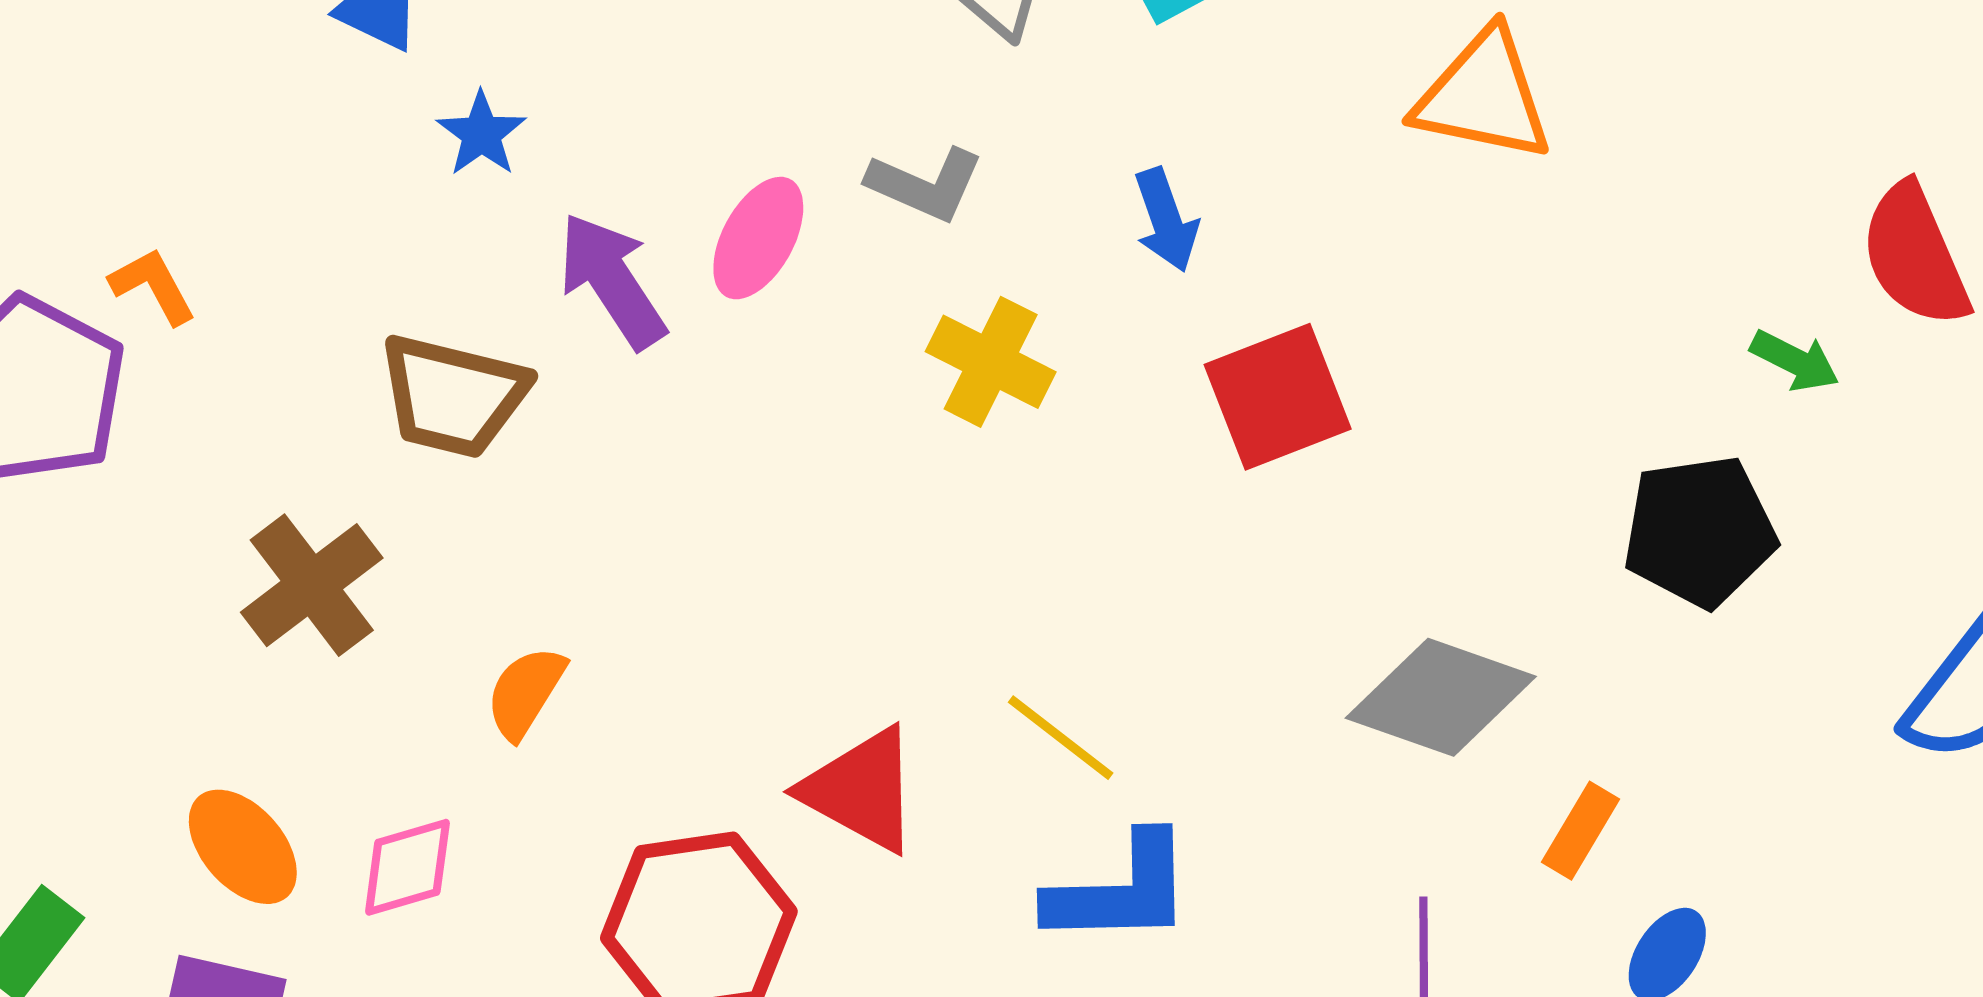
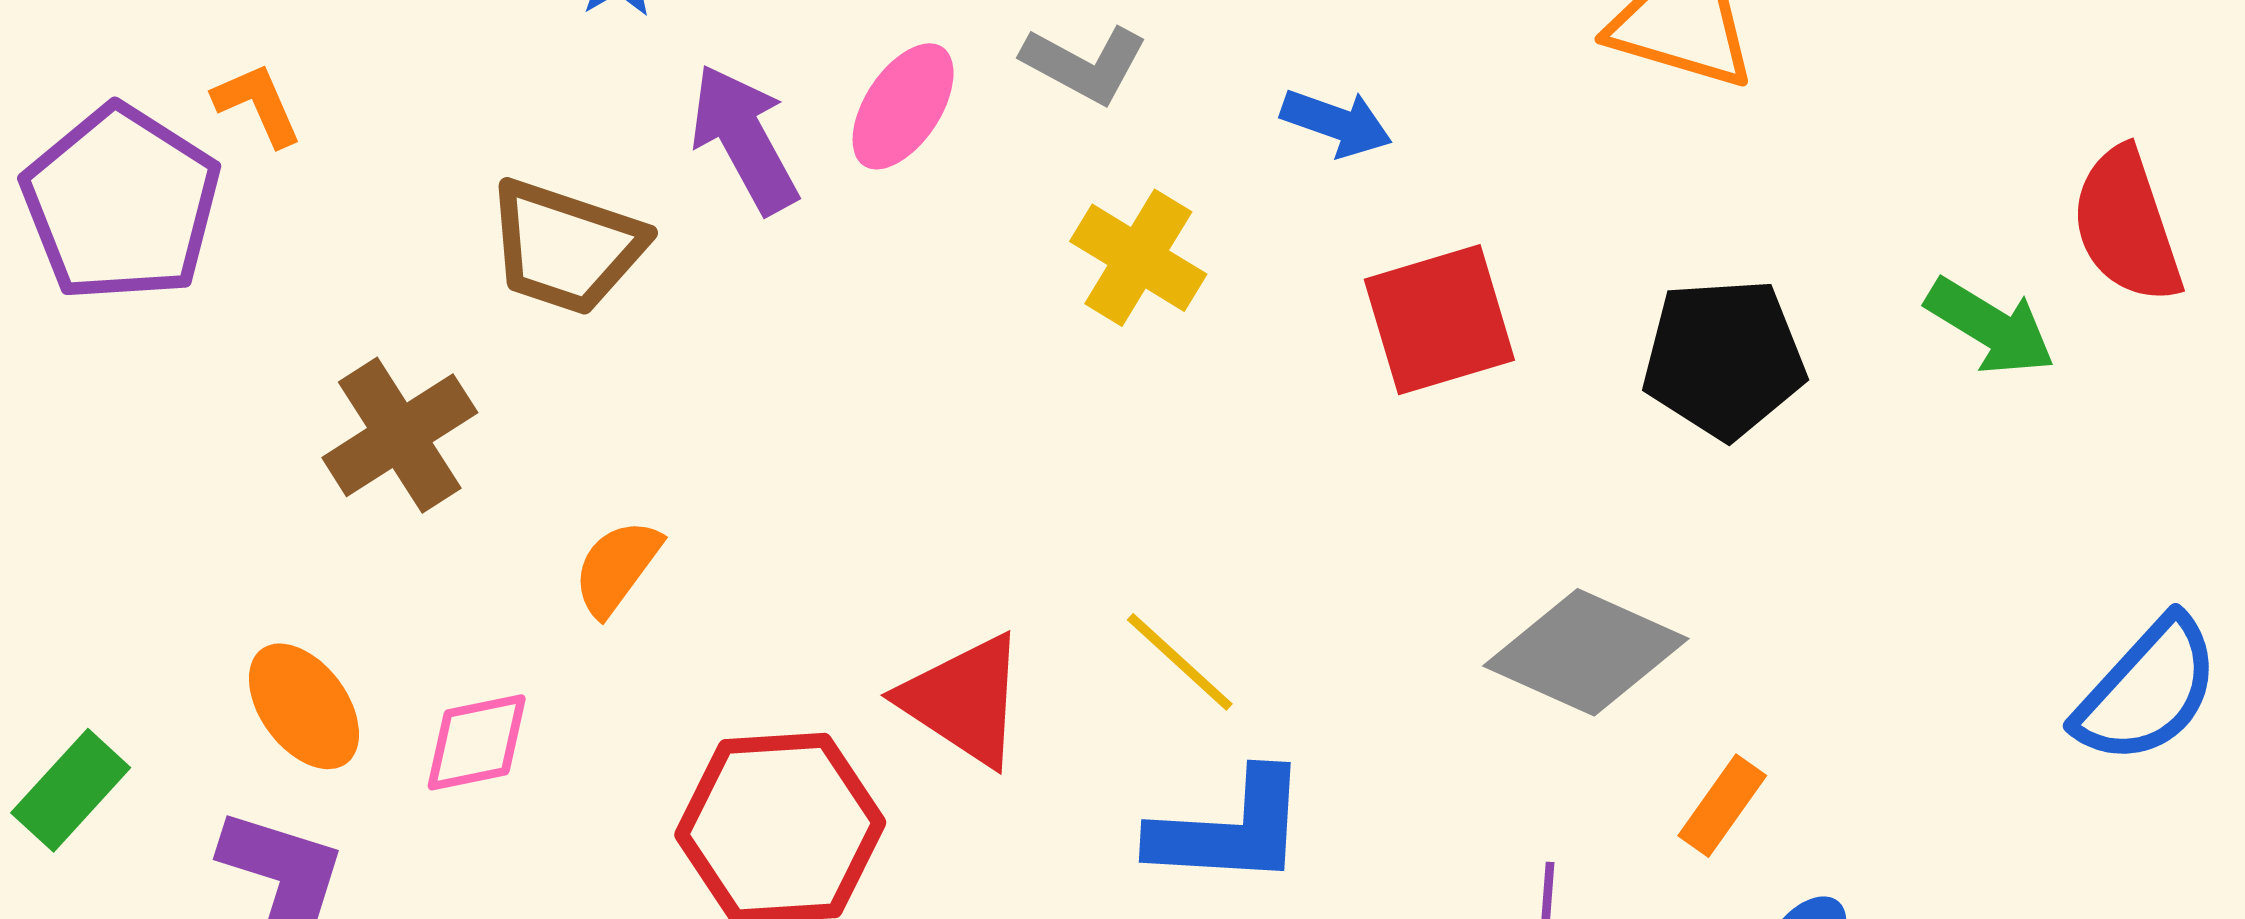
blue arrow: (1166, 220) -> (1336, 123), turned -56
green arrow: (1795, 361) -> (1990, 327), size x1.4
black pentagon: (1700, 531) -> (1724, 358), moved

